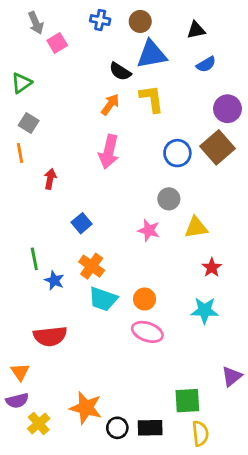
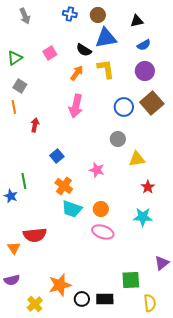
pink square: (57, 43) -> (50, 53), moved
purple circle: (227, 109) -> (145, 71), moved
pink star: (149, 230) -> (97, 170), moved
blue star: (54, 280) -> (11, 196), moved
orange triangle: (20, 372) -> (14, 248), moved
orange star: (86, 408) -> (60, 285), turned -30
yellow cross: (39, 423) -> (35, 304), moved
yellow semicircle: (200, 434) -> (150, 303), moved

